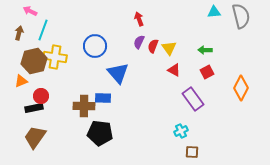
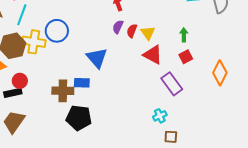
blue circle: (95, 46) -> (57, 31), moved
green arrow: (205, 50) -> (184, 35), turned 88
red triangle: (174, 70) -> (153, 55), size x1.5

